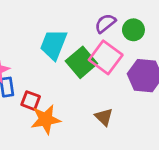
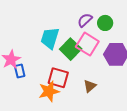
red square: (31, 101) -> (58, 78), moved, size x1.5
brown triangle: (104, 117) -> (90, 86), turned 40

